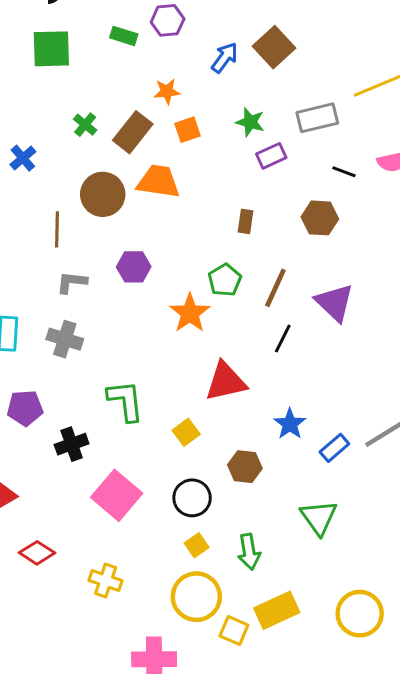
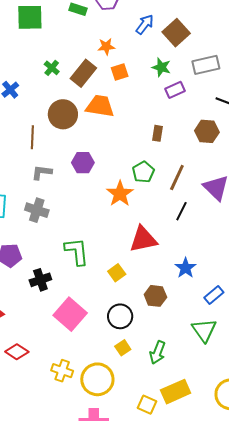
brown square: (274, 47) -> (176, 33), moved
blue rectangle: (334, 448) -> (214, 295), moved
green arrow: (249, 552) -> (158, 352), turned 30
yellow circle: (196, 597) -> (97, 379), moved

